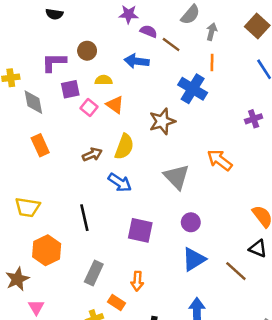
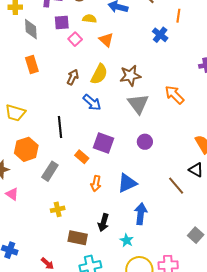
blue cross: (193, 89) -> (160, 35), size x0.7
orange triangle: (115, 105) -> (106, 40), moved
brown star: (162, 121) -> (130, 76), moved
brown arrow: (92, 154) -> (73, 77), turned -49
blue triangle: (194, 259) -> (127, 183), moved
gray rectangle: (94, 273) -> (50, 171), moved
orange rectangle: (117, 302) -> (82, 157), moved
pink triangle: (36, 307) -> (12, 194), turned -32

